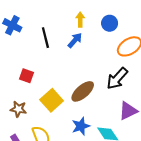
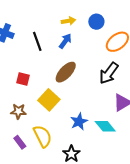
yellow arrow: (80, 20) -> (68, 21), turned 88
brown ellipse: (83, 91) -> (66, 72), moved

